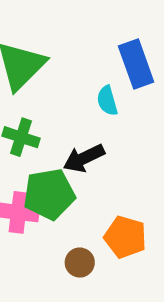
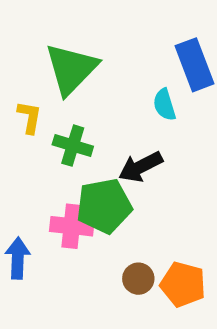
orange pentagon: (125, 237) -> (183, 284), moved

